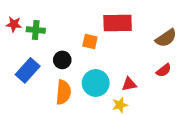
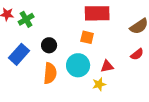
green cross: (36, 30) -> (26, 19), turned -35
orange square: (90, 42) -> (87, 37), moved

